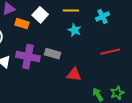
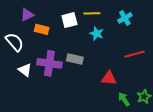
white square: (40, 15) -> (69, 20), moved, turned 35
red triangle: (74, 74) -> (109, 78), moved

